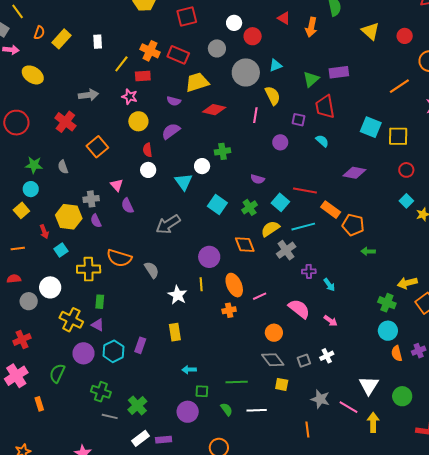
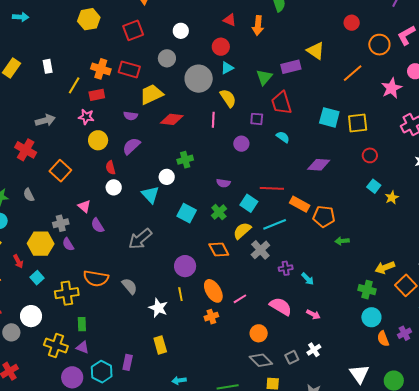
yellow triangle: (370, 31) -> (316, 51), moved
red circle: (253, 36) -> (221, 47), moved

